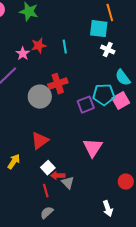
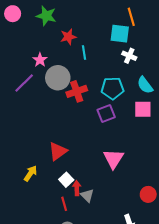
red star: (39, 46) -> (68, 37), moved
cyan pentagon: (104, 95) -> (112, 88), moved
gray circle: (40, 97) -> (58, 78), moved
pink square: (121, 101) -> (143, 109), turned 30
red arrow: (58, 176) -> (77, 188), turned 88

